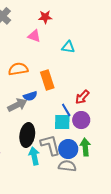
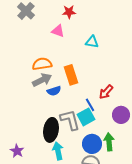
gray arrow: (17, 105) -> (42, 80), moved
purple circle: (81, 120) -> (121, 115), moved
cyan square: (62, 122) -> (86, 117), turned -30
gray L-shape: (50, 145) -> (70, 120), moved

